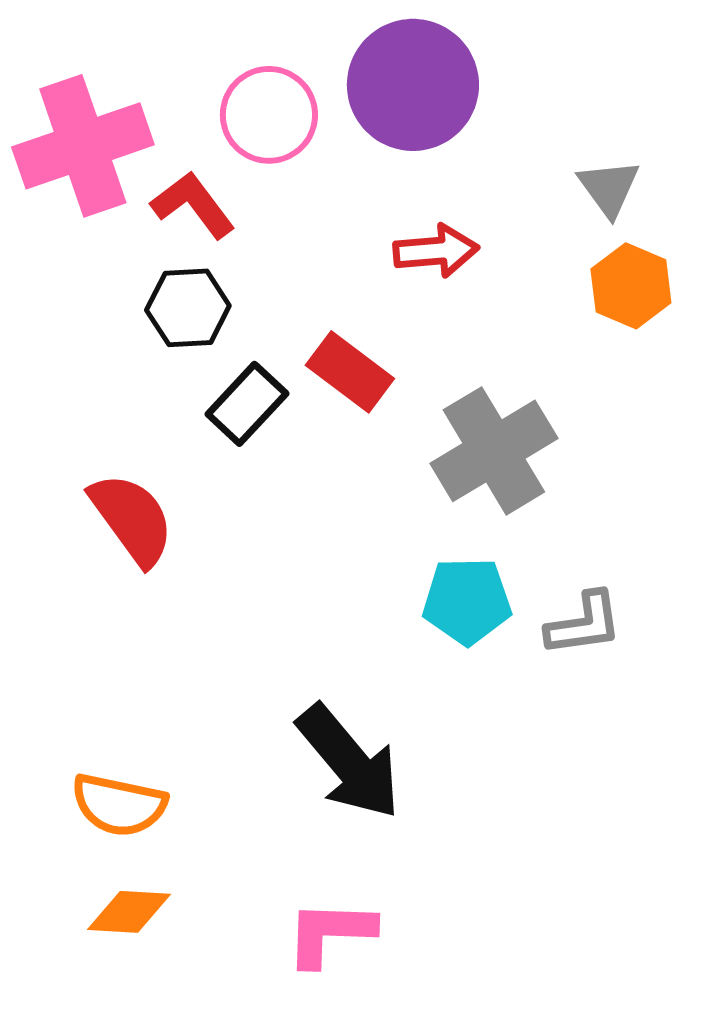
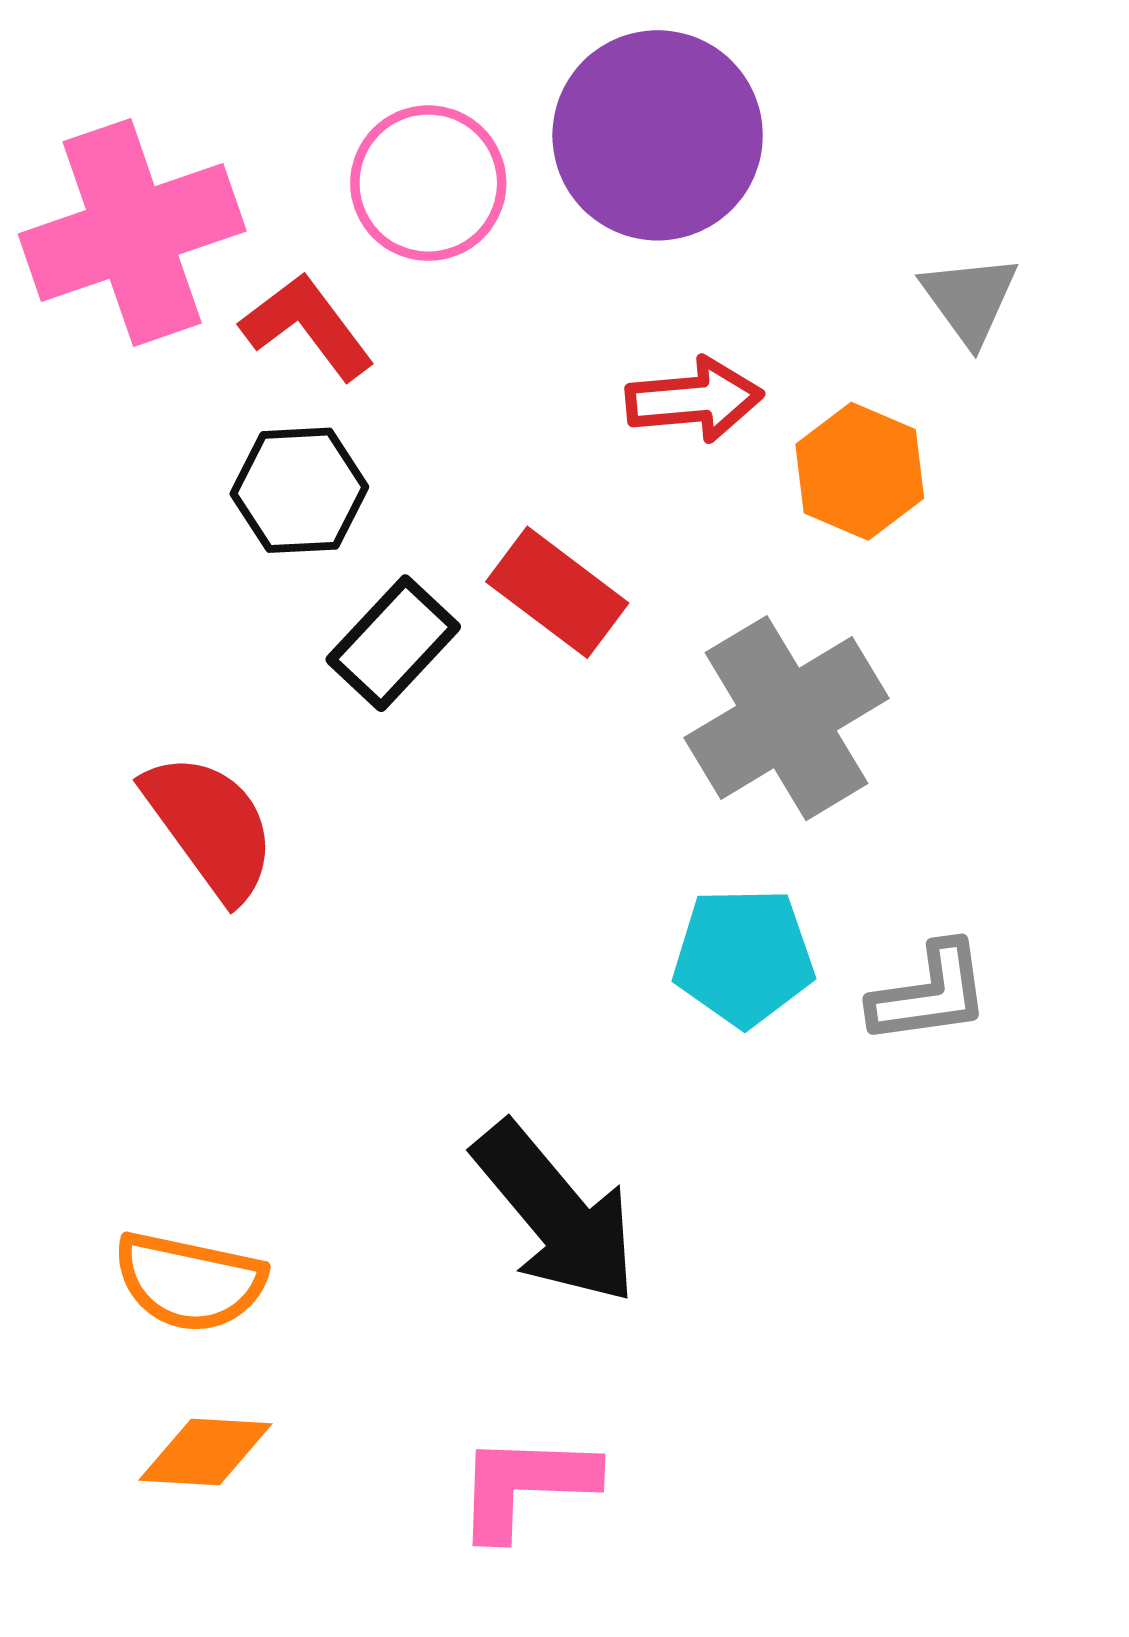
orange hexagon: (631, 286) -> (860, 471), moved

